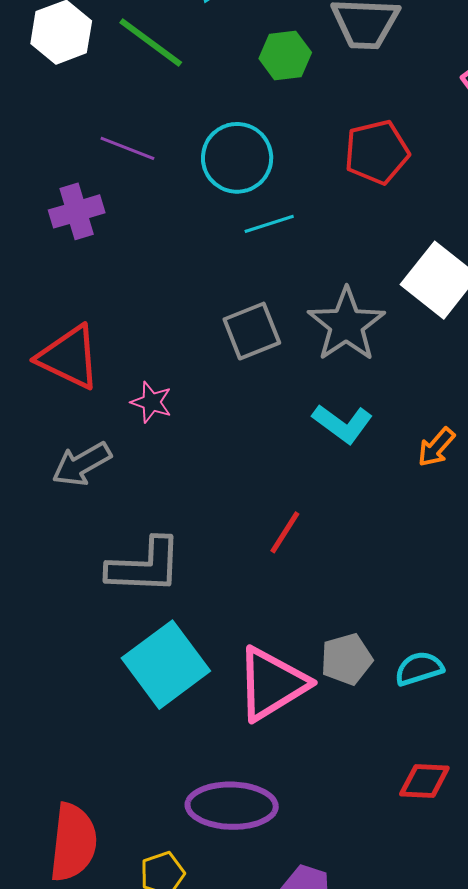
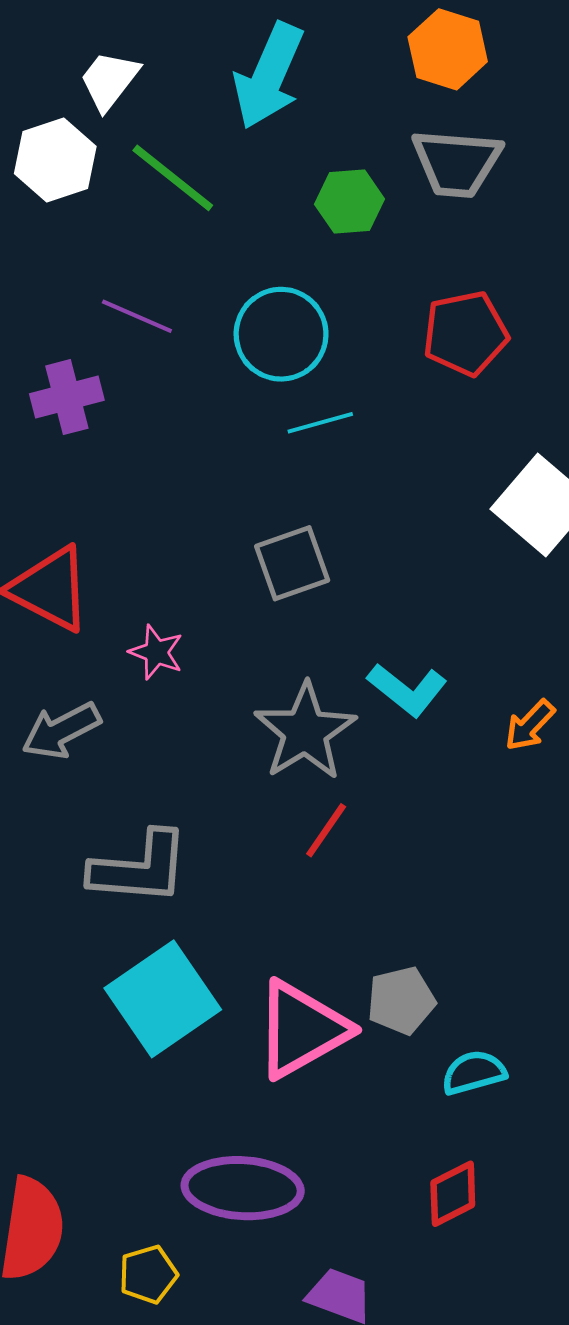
gray star: (346, 325) -> (305, 732), moved
cyan semicircle: (419, 669) -> (474, 1073), moved
red diamond: (424, 781) -> (453, 1194), moved, turned -32

